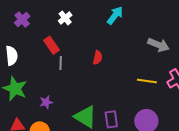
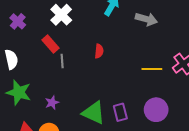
white cross: (65, 18) -> (61, 15), size x1.5
gray arrow: (158, 45) -> (146, 19), moved

